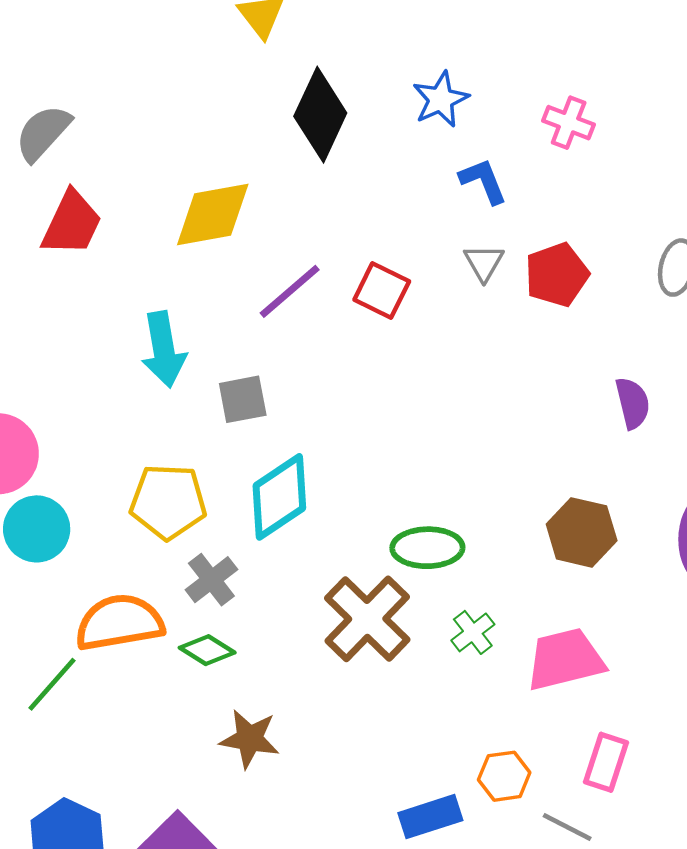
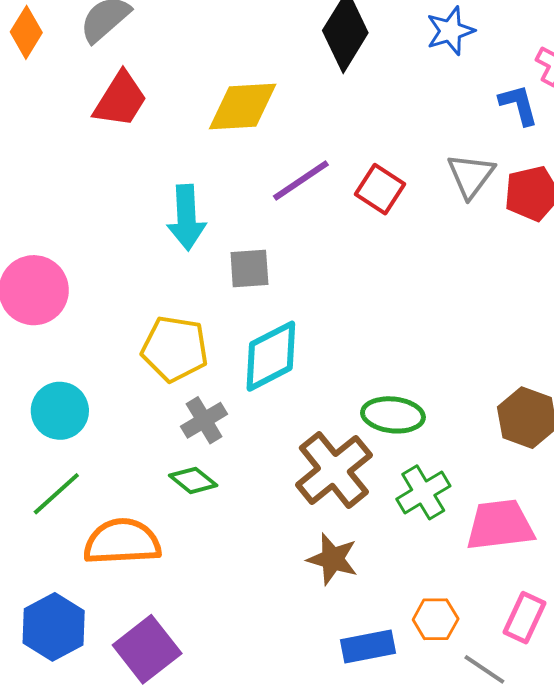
blue L-shape: (483, 181) -> (519, 105), moved
gray triangle: (484, 262) -> (471, 176), size x1.4
cyan circle: (37, 529) -> (60, 411), moved
orange semicircle: (119, 623) -> (122, 542), moved
green cross: (473, 632) -> (423, 492), size x1.4
brown star: (250, 739) -> (332, 559), moved

